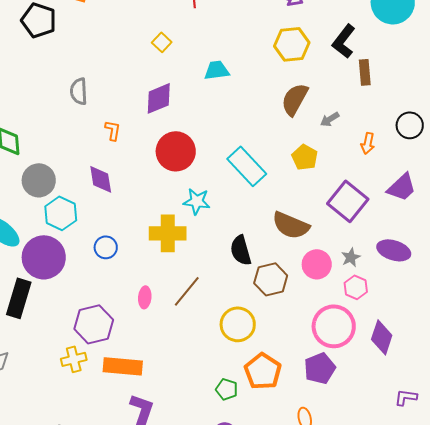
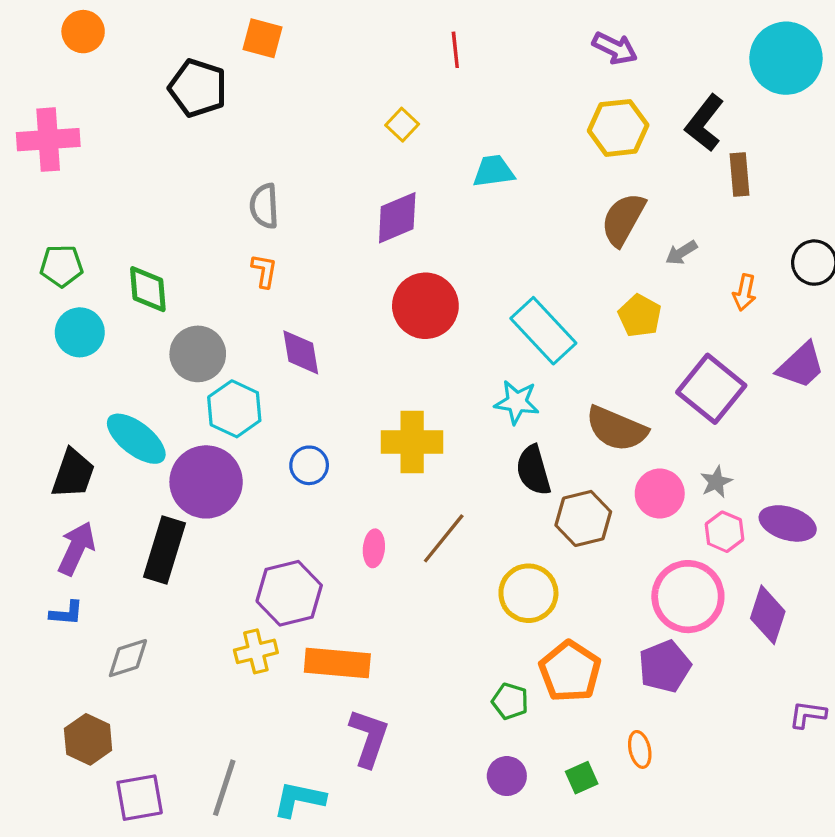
orange L-shape: (113, 130) -> (264, 271), moved
cyan star: (197, 201) -> (517, 402), moved
purple ellipse: (394, 250) -> (788, 523), moved

